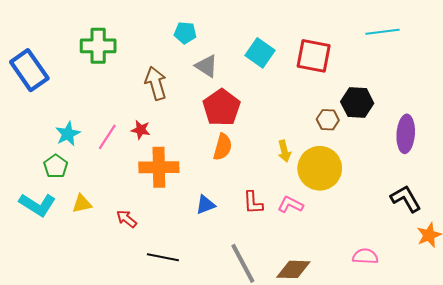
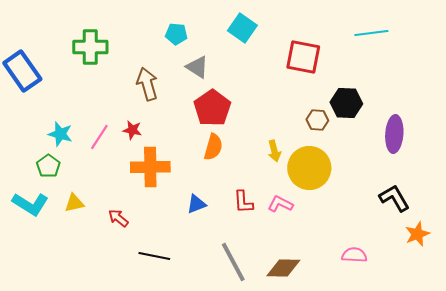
cyan square: (260, 53) -> (242, 28), moved
cyan star: (68, 134) -> (60, 134), turned -30

